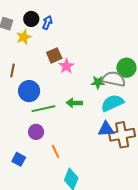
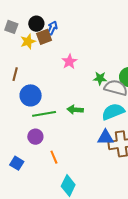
brown square: (54, 55) -> (44, 37), moved
pink star: (66, 66) -> (69, 61), moved
green star: (98, 82) -> (100, 78), moved

